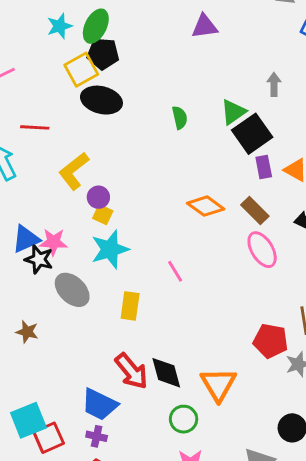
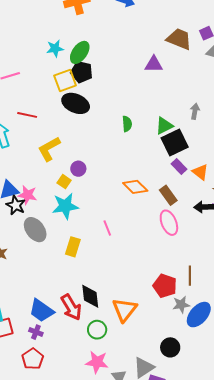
purple rectangle: (264, 167) -> (179, 167), turned -42
purple circle: (98, 197) -> (78, 169), moved
red arrow: (131, 371) -> (71, 307), moved

